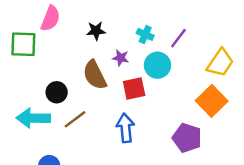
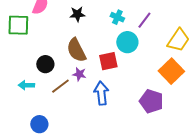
purple star: (121, 58) -> (79, 74), moved
cyan arrow: (33, 118) -> (26, 85), size x0.6

